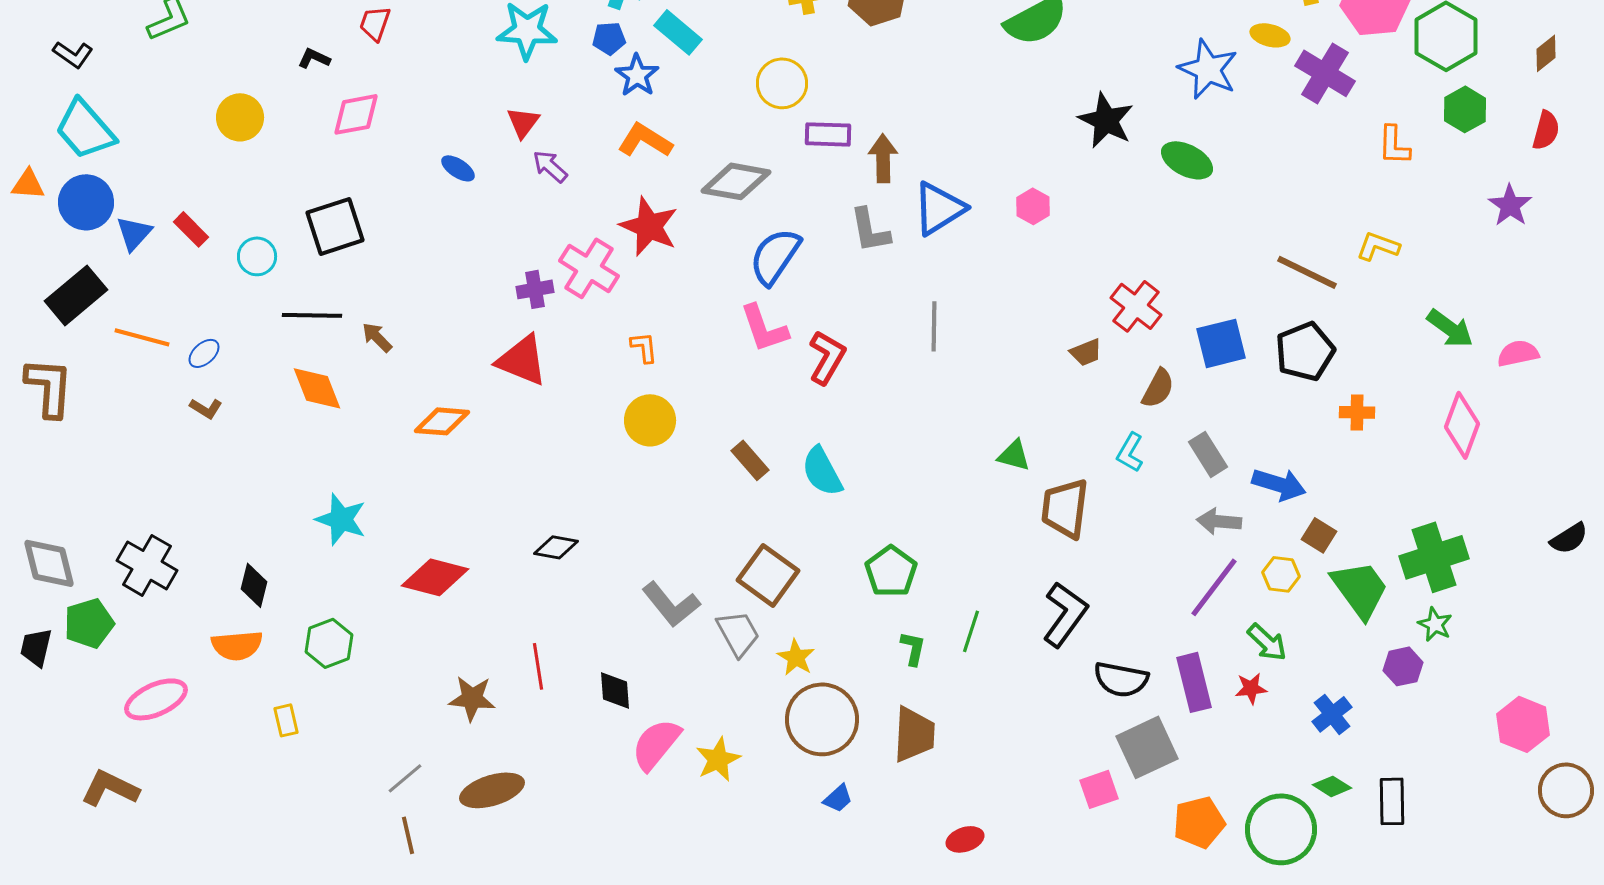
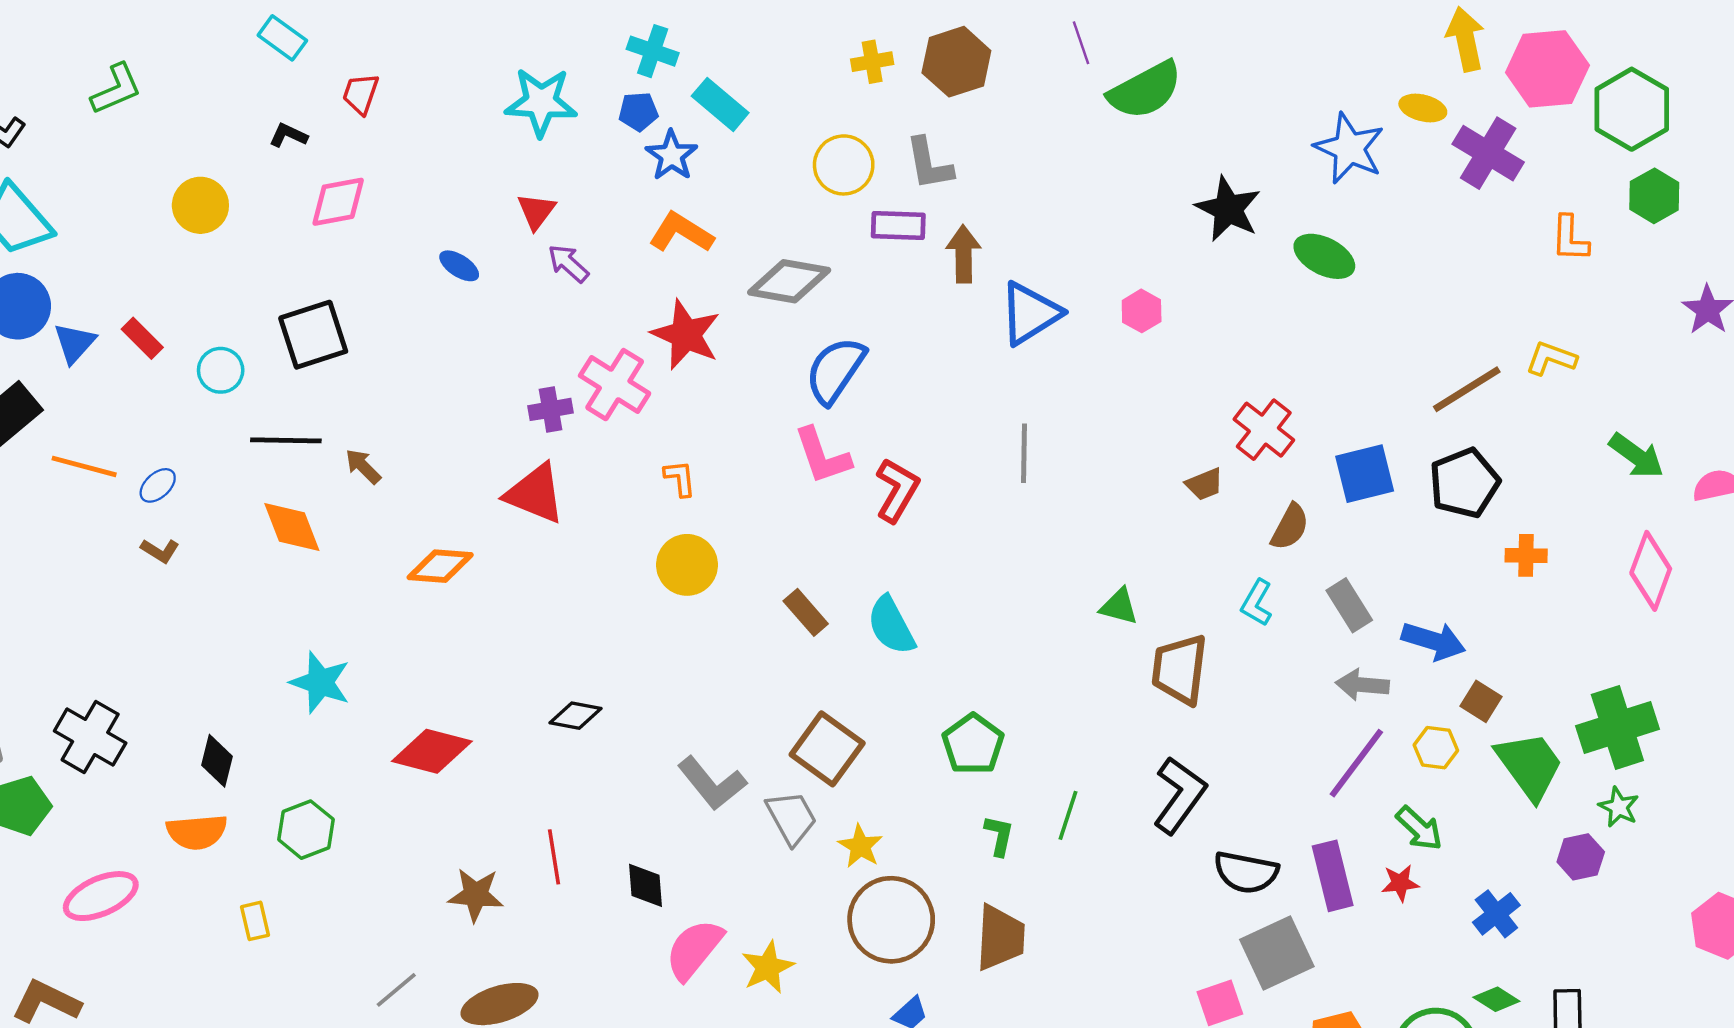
gray L-shape: (870, 230) -> (929, 164), moved
brown line: (1307, 272) -> (1467, 389), turned -58

